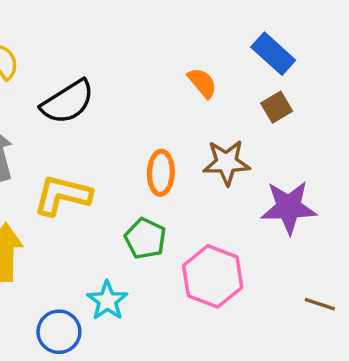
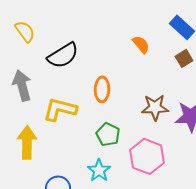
brown star: (227, 162) -> (155, 107), moved
orange ellipse: (161, 173) -> (102, 89), moved
cyan star: (107, 301) -> (99, 170), moved

